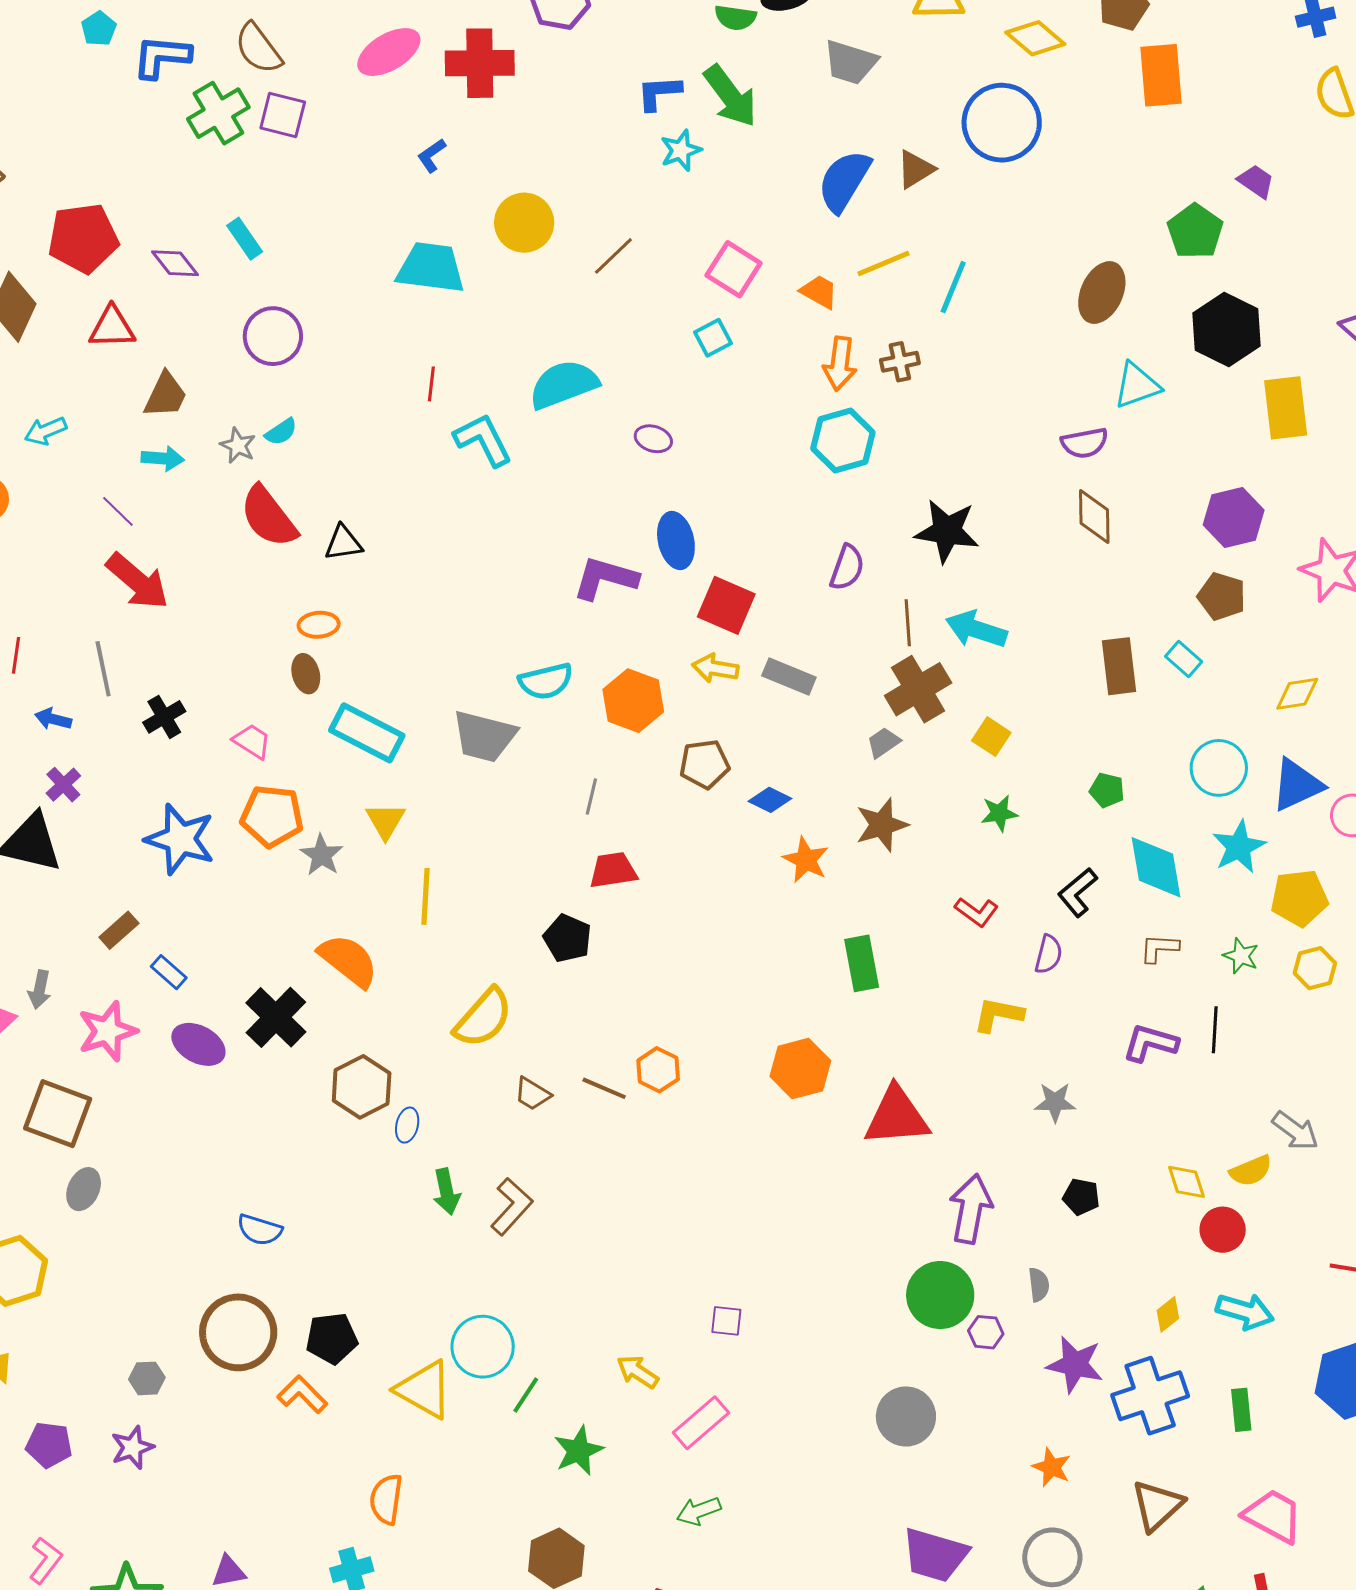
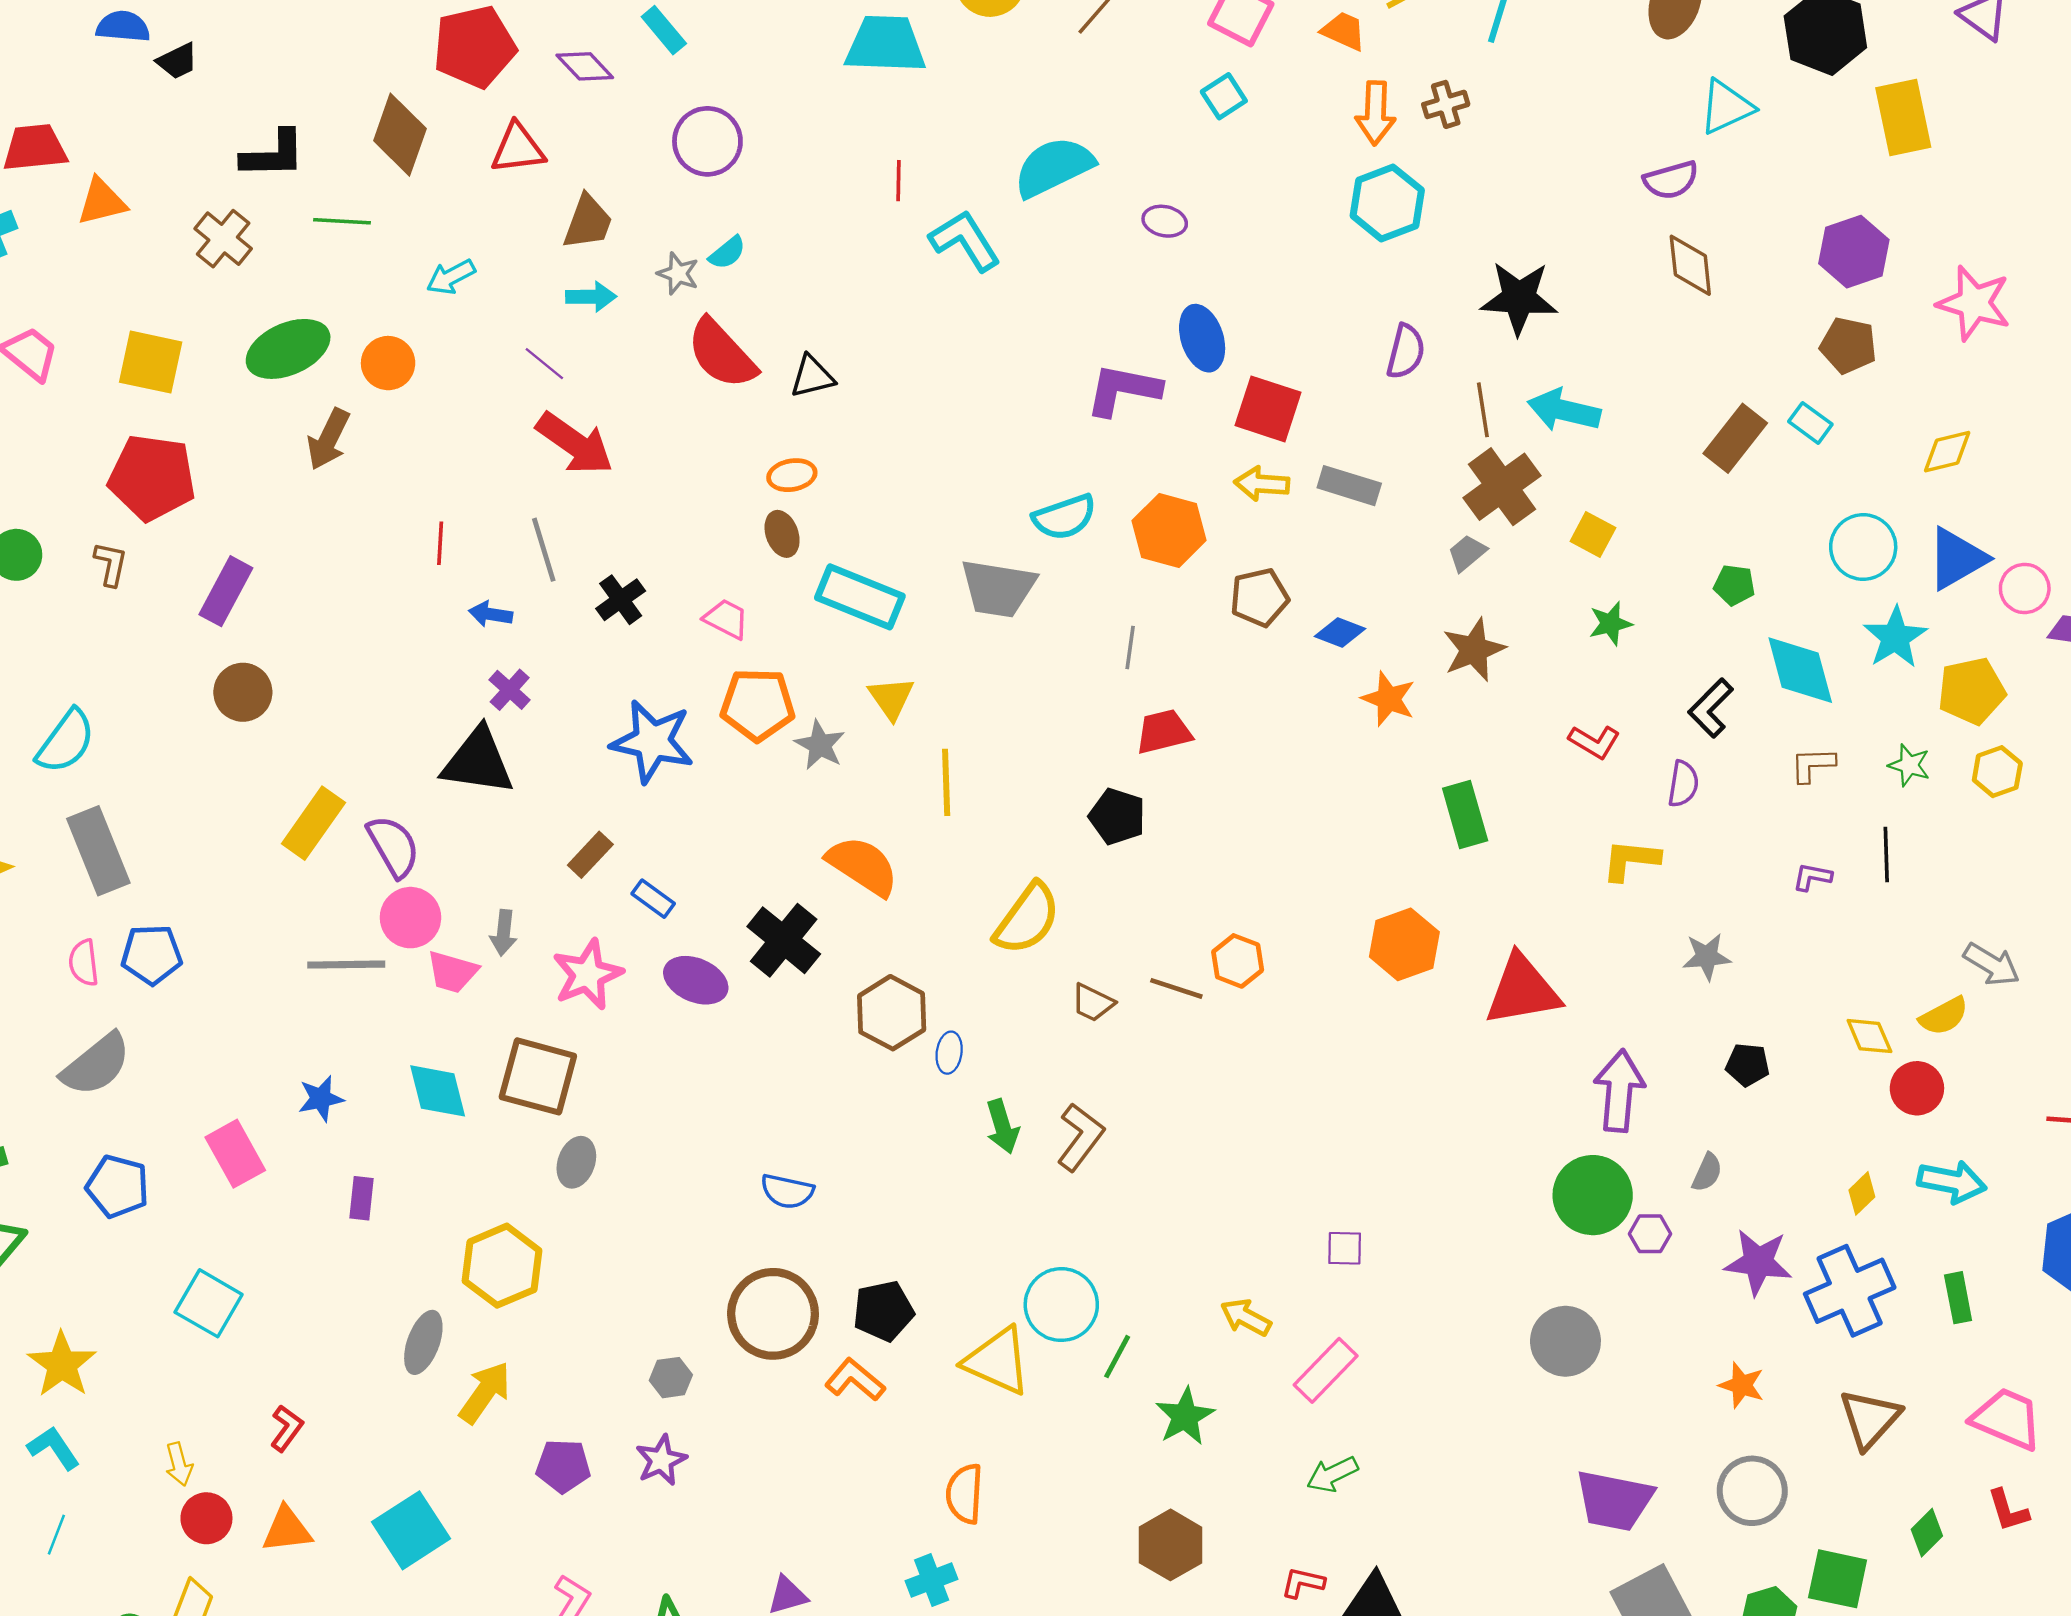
brown rectangle: (1119, 666) -> (1735, 438), turned 50
purple L-shape: (1150, 1043) -> (1812, 877), size x0.6
gray semicircle: (1039, 1285) -> (1707, 1172), turned 36

